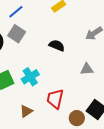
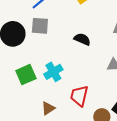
gray square: (17, 34) -> (40, 26), turned -30

